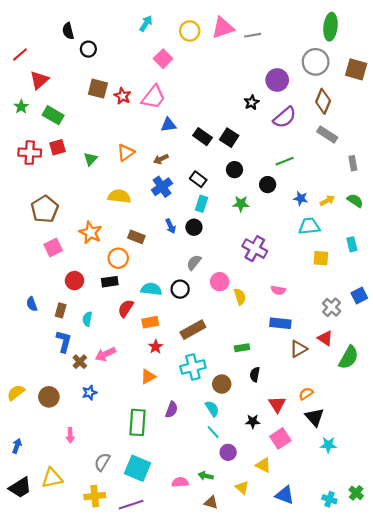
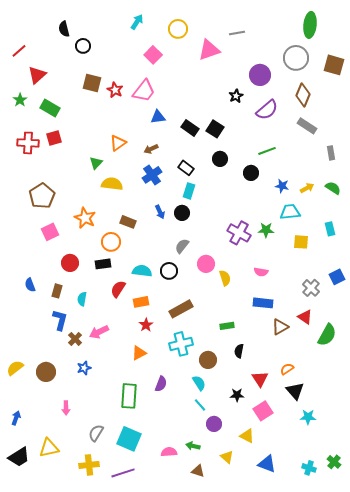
pink triangle: (223, 28) -> (209, 50), moved
green triangle: (90, 159) -> (96, 163), moved
green star: (241, 204) -> (266, 230), moved

